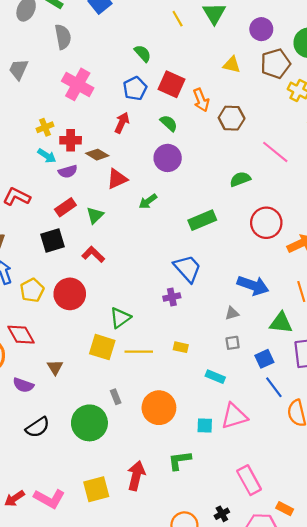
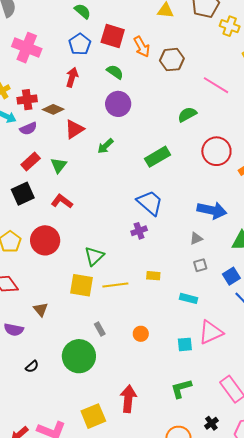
orange circle: (159, 408) -> (141, 334), size x0.5
black semicircle: (38, 427) -> (32, 367), size x0.6
green L-shape: (180, 460) -> (181, 388), moved

